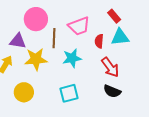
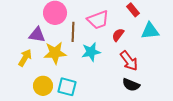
cyan triangle: (120, 37) -> (150, 31), moved
red semicircle: (99, 41) -> (118, 35), turned 32
cyan square: (69, 93) -> (67, 87), moved, turned 30

